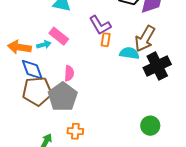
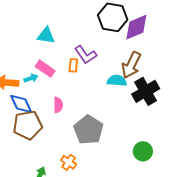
orange rectangle: (106, 40) -> (73, 65), moved
gray pentagon: (63, 97) -> (88, 130), moved
orange cross: (75, 131) -> (69, 162), turned 35

